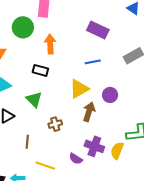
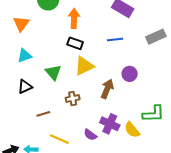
black rectangle: (40, 70) -> (75, 43), moved
yellow triangle: (79, 89) -> (84, 66), moved
brown line: (27, 142) -> (43, 114), turned 64
yellow semicircle: (117, 151) -> (132, 130), turned -66

